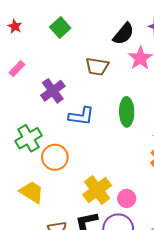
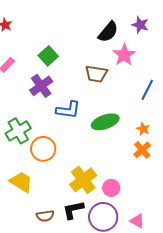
green square: (60, 27) -> (48, 56), moved
brown trapezoid: (97, 66) -> (96, 74), moved
green ellipse: (127, 112) -> (105, 122), moved, turned 72

